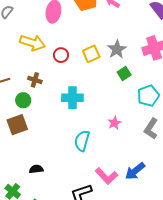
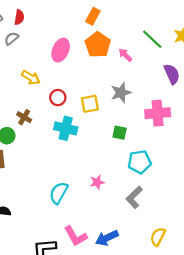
yellow arrow: (32, 43) -> (31, 78), size x0.7
gray star: (117, 49) -> (121, 93), moved
green square: (124, 74) -> (120, 133), turned 32
cyan cross: (72, 98) -> (66, 128), moved

